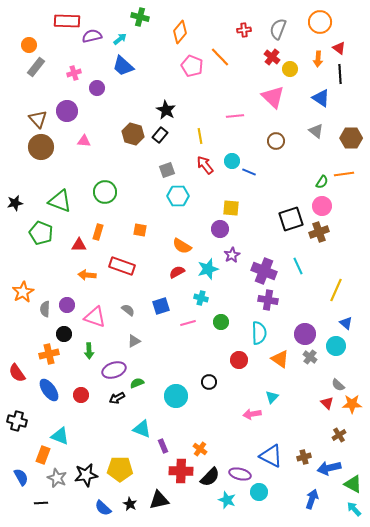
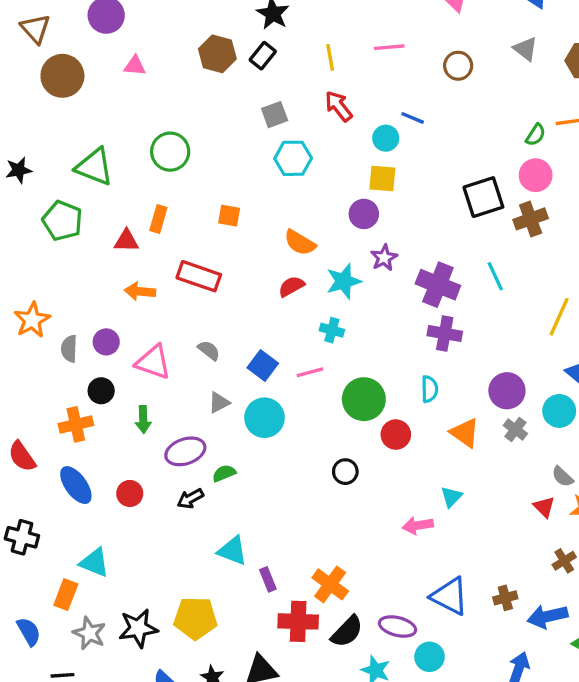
pink line: (235, 116) -> (389, 47), moved
brown triangle: (38, 119) -> (35, 29), moved
cyan circle: (232, 161) -> (386, 138), moved
blue square: (161, 306) -> (263, 365), moved, turned -36
green circle: (221, 322) -> (364, 399), moved, size x1.6
cyan semicircle: (259, 333) -> (430, 389), size x0.7
cyan circle: (176, 396) -> (264, 418), moved
orange cross: (200, 449) -> (330, 584), size x1.5

